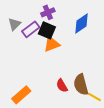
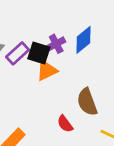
purple cross: (48, 12) -> (56, 44), moved
brown semicircle: (81, 85) -> (87, 102), moved

